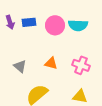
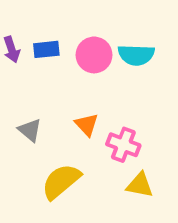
orange triangle: (51, 63) -> (87, 125), turned 32
pink cross: (81, 65) -> (123, 145), moved

